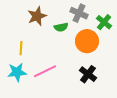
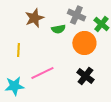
cyan star: (17, 72) -> (14, 86), moved

